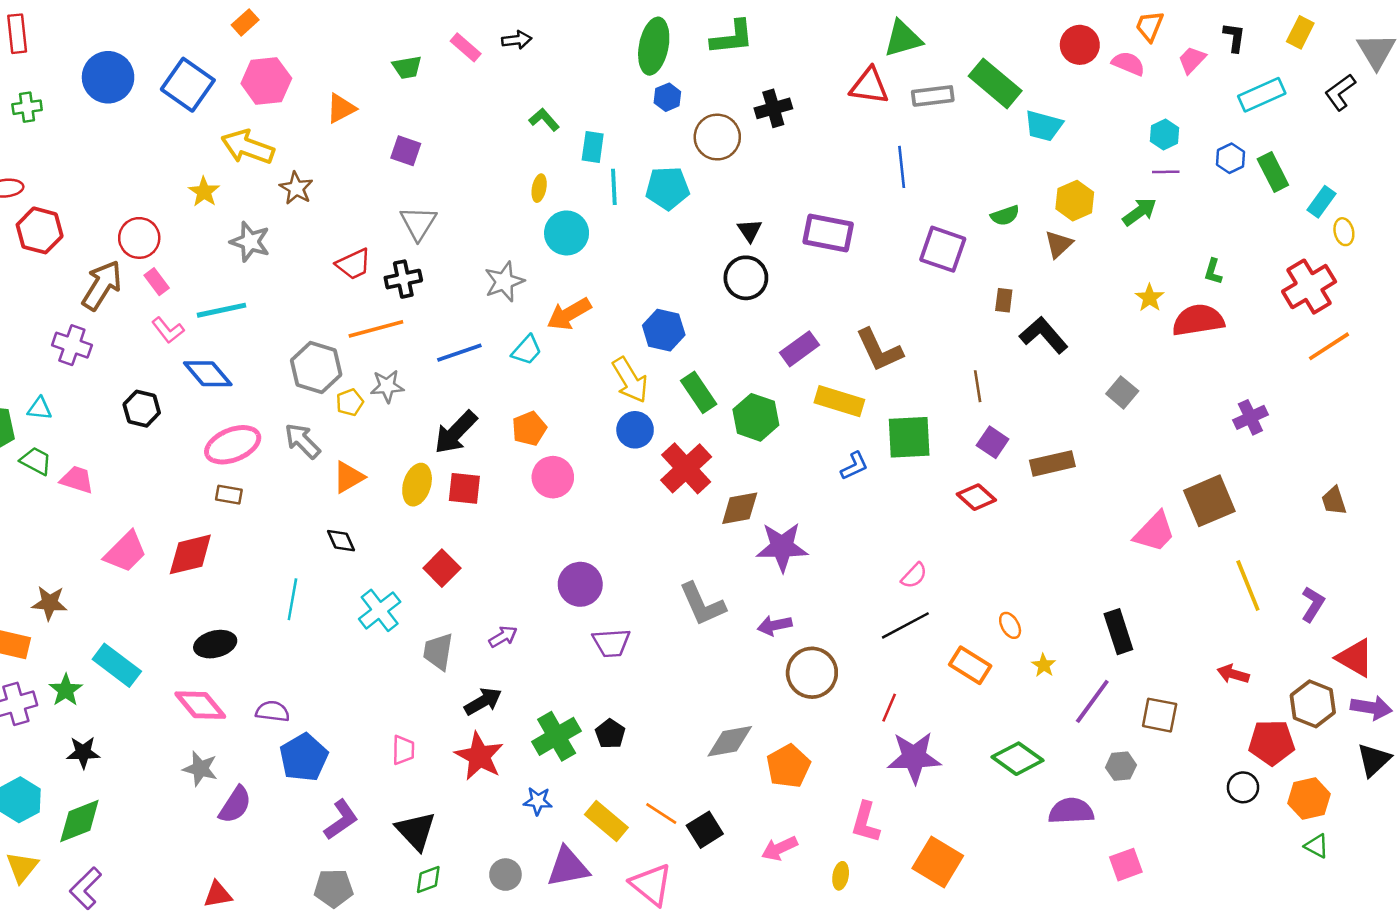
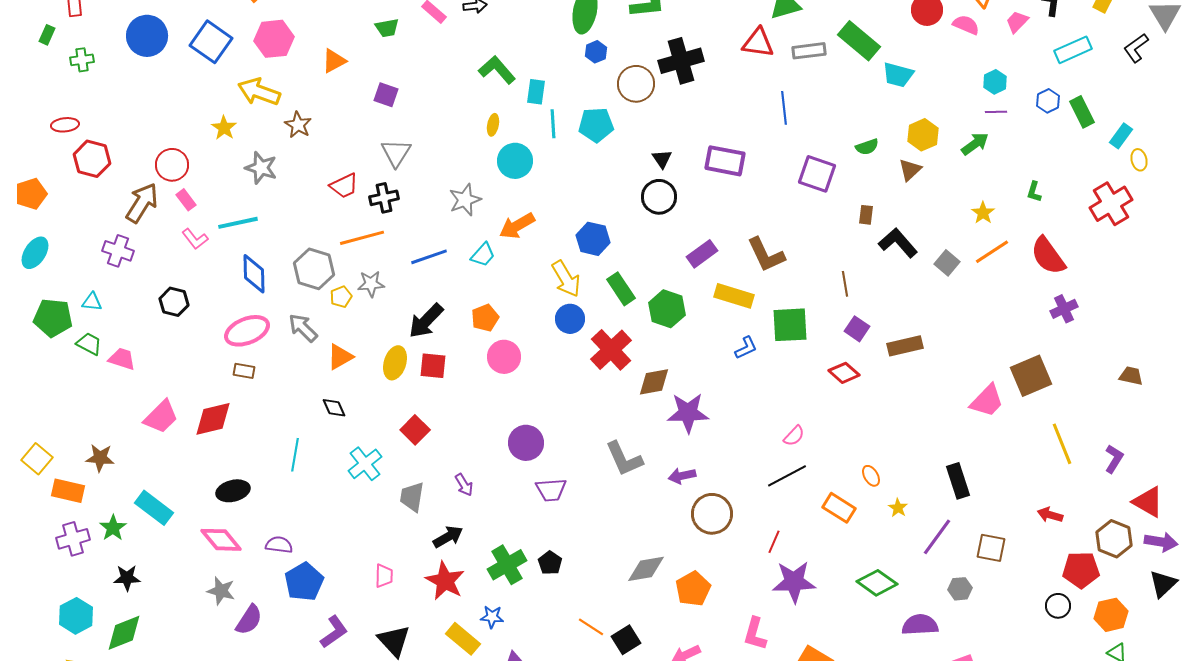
black cross: (773, 108) -> (681, 61), size x1.5
green L-shape: (544, 120) -> (497, 70), size x1.5
red semicircle: (1198, 320) -> (1048, 256), moved, turned -117
orange line: (1329, 346) -> (992, 252), moved
blue diamond: (208, 374) -> (254, 274), moved, turned 39
gray square: (1122, 392) -> (947, 263), moved
brown trapezoid: (1334, 501) -> (1131, 376), turned 120
purple arrow: (503, 637) -> (464, 485), turned 90
yellow rectangle: (606, 821) -> (463, 639), moved

